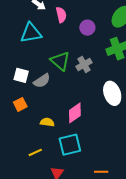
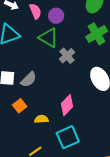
purple circle: (87, 28) -> (56, 16), moved
green triangle: (60, 61) -> (49, 38), moved
orange square: (20, 104) -> (20, 106), moved

